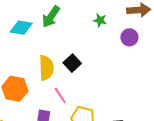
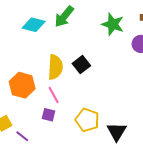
green star: (100, 20) -> (113, 24), size x1.6
pink line: (60, 95) -> (54, 95), moved

